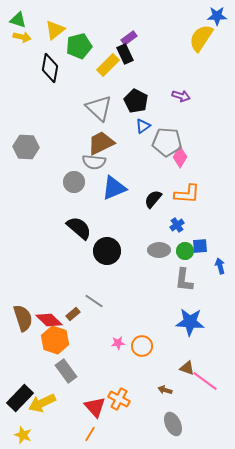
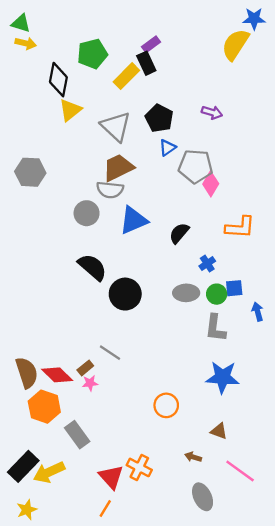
yellow triangle: (55, 30) -> (70, 110), moved
orange L-shape: (187, 194) -> (240, 227), moved
orange hexagon: (55, 340) -> (44, 407), moved
pink star: (118, 343) -> (90, 383), moved
pink line: (205, 381) -> (240, 471), moved
yellow star: (23, 435) -> (27, 510), turned 30

